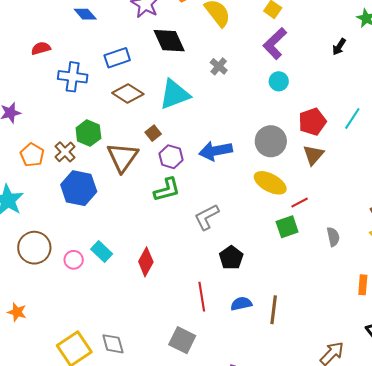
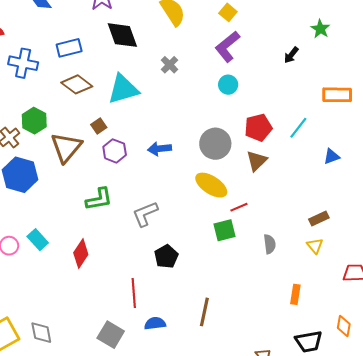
blue arrow: (216, 151) -> (160, 149), size x0.7
green L-shape: (167, 190) -> (99, 199), moved
blue semicircle: (241, 304) -> (155, 323), moved

